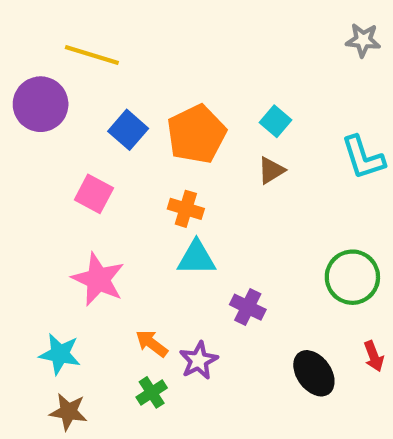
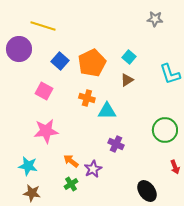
gray star: (363, 40) -> (155, 19), moved
cyan triangle: (196, 258) -> (107, 111), moved
pink star: (98, 279) -> (46, 131), turned -30
black ellipse: (314, 373) -> (147, 191), moved

